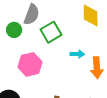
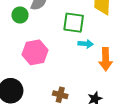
green square: (51, 32) -> (74, 23), moved, turned 35

